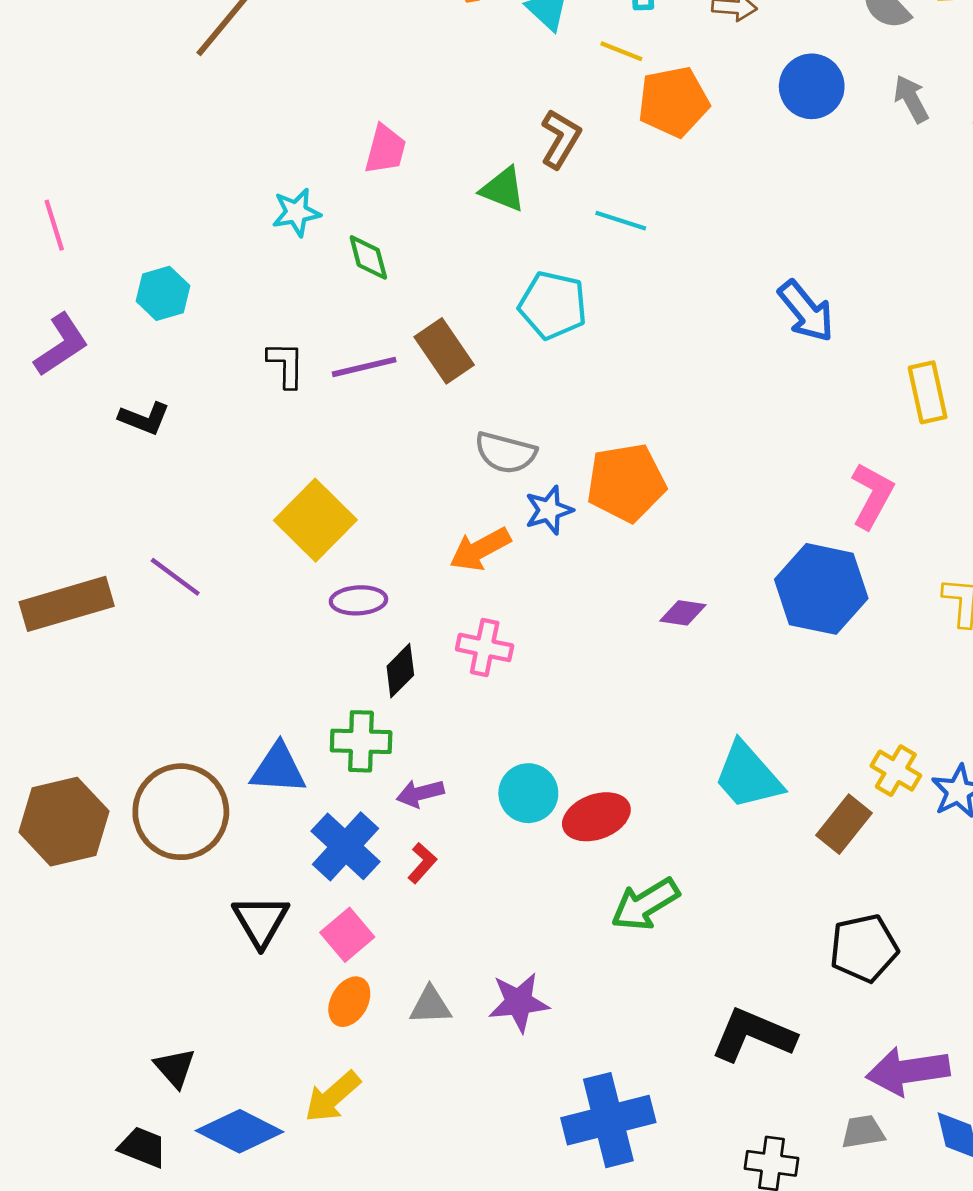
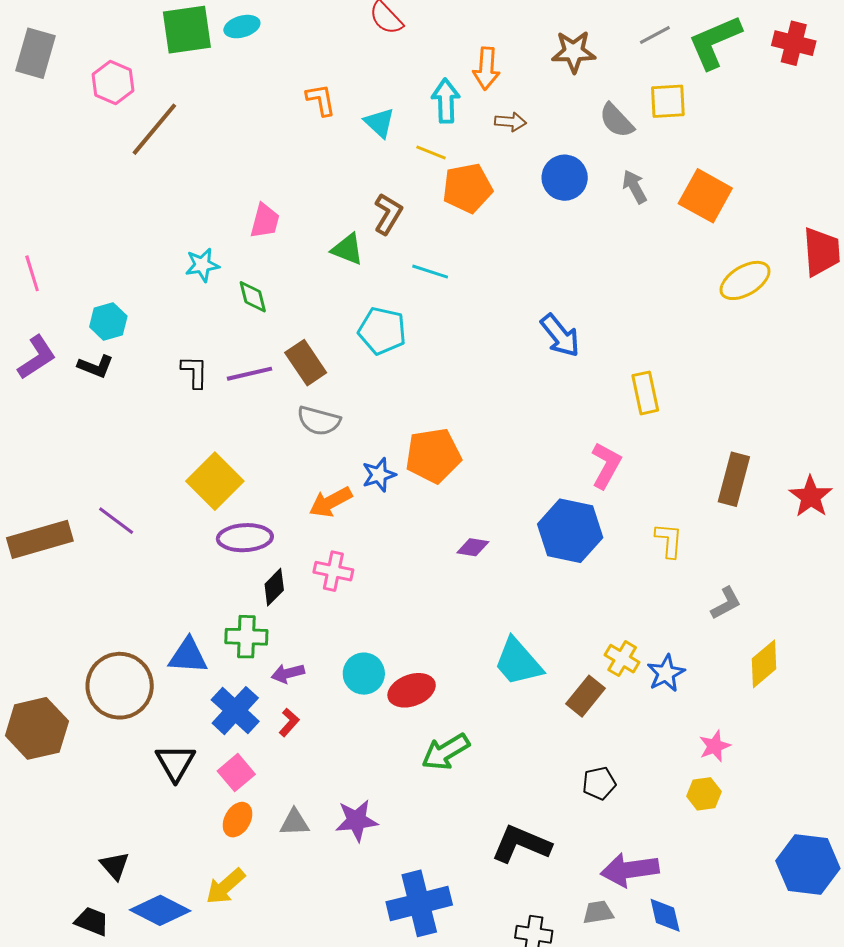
black L-shape: (144, 418) -> (96, 366), moved
gray semicircle: (505, 453) -> (319, 421), moved
purple ellipse: (358, 600) -> (245, 538), size x1.4
brown hexagon: (64, 822) -> (37, 728), moved
black pentagon: (864, 948) -> (599, 783), size x0.7

